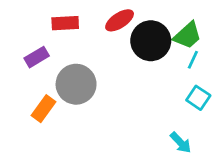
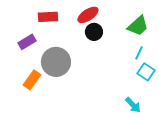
black circle: (151, 41) -> (94, 32), moved, size x0.6
cyan line: (193, 60) -> (139, 53), moved

